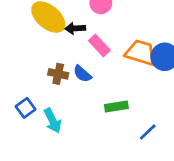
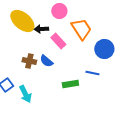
orange trapezoid: (141, 53) -> (81, 29), moved, turned 40
blue line: (148, 132) -> (92, 73), moved, turned 56

